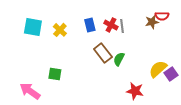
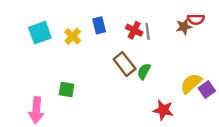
blue rectangle: (90, 25) -> (99, 25), moved
cyan square: (33, 27) -> (40, 33), turned -30
pink arrow: (30, 91) -> (36, 110), turned -120

